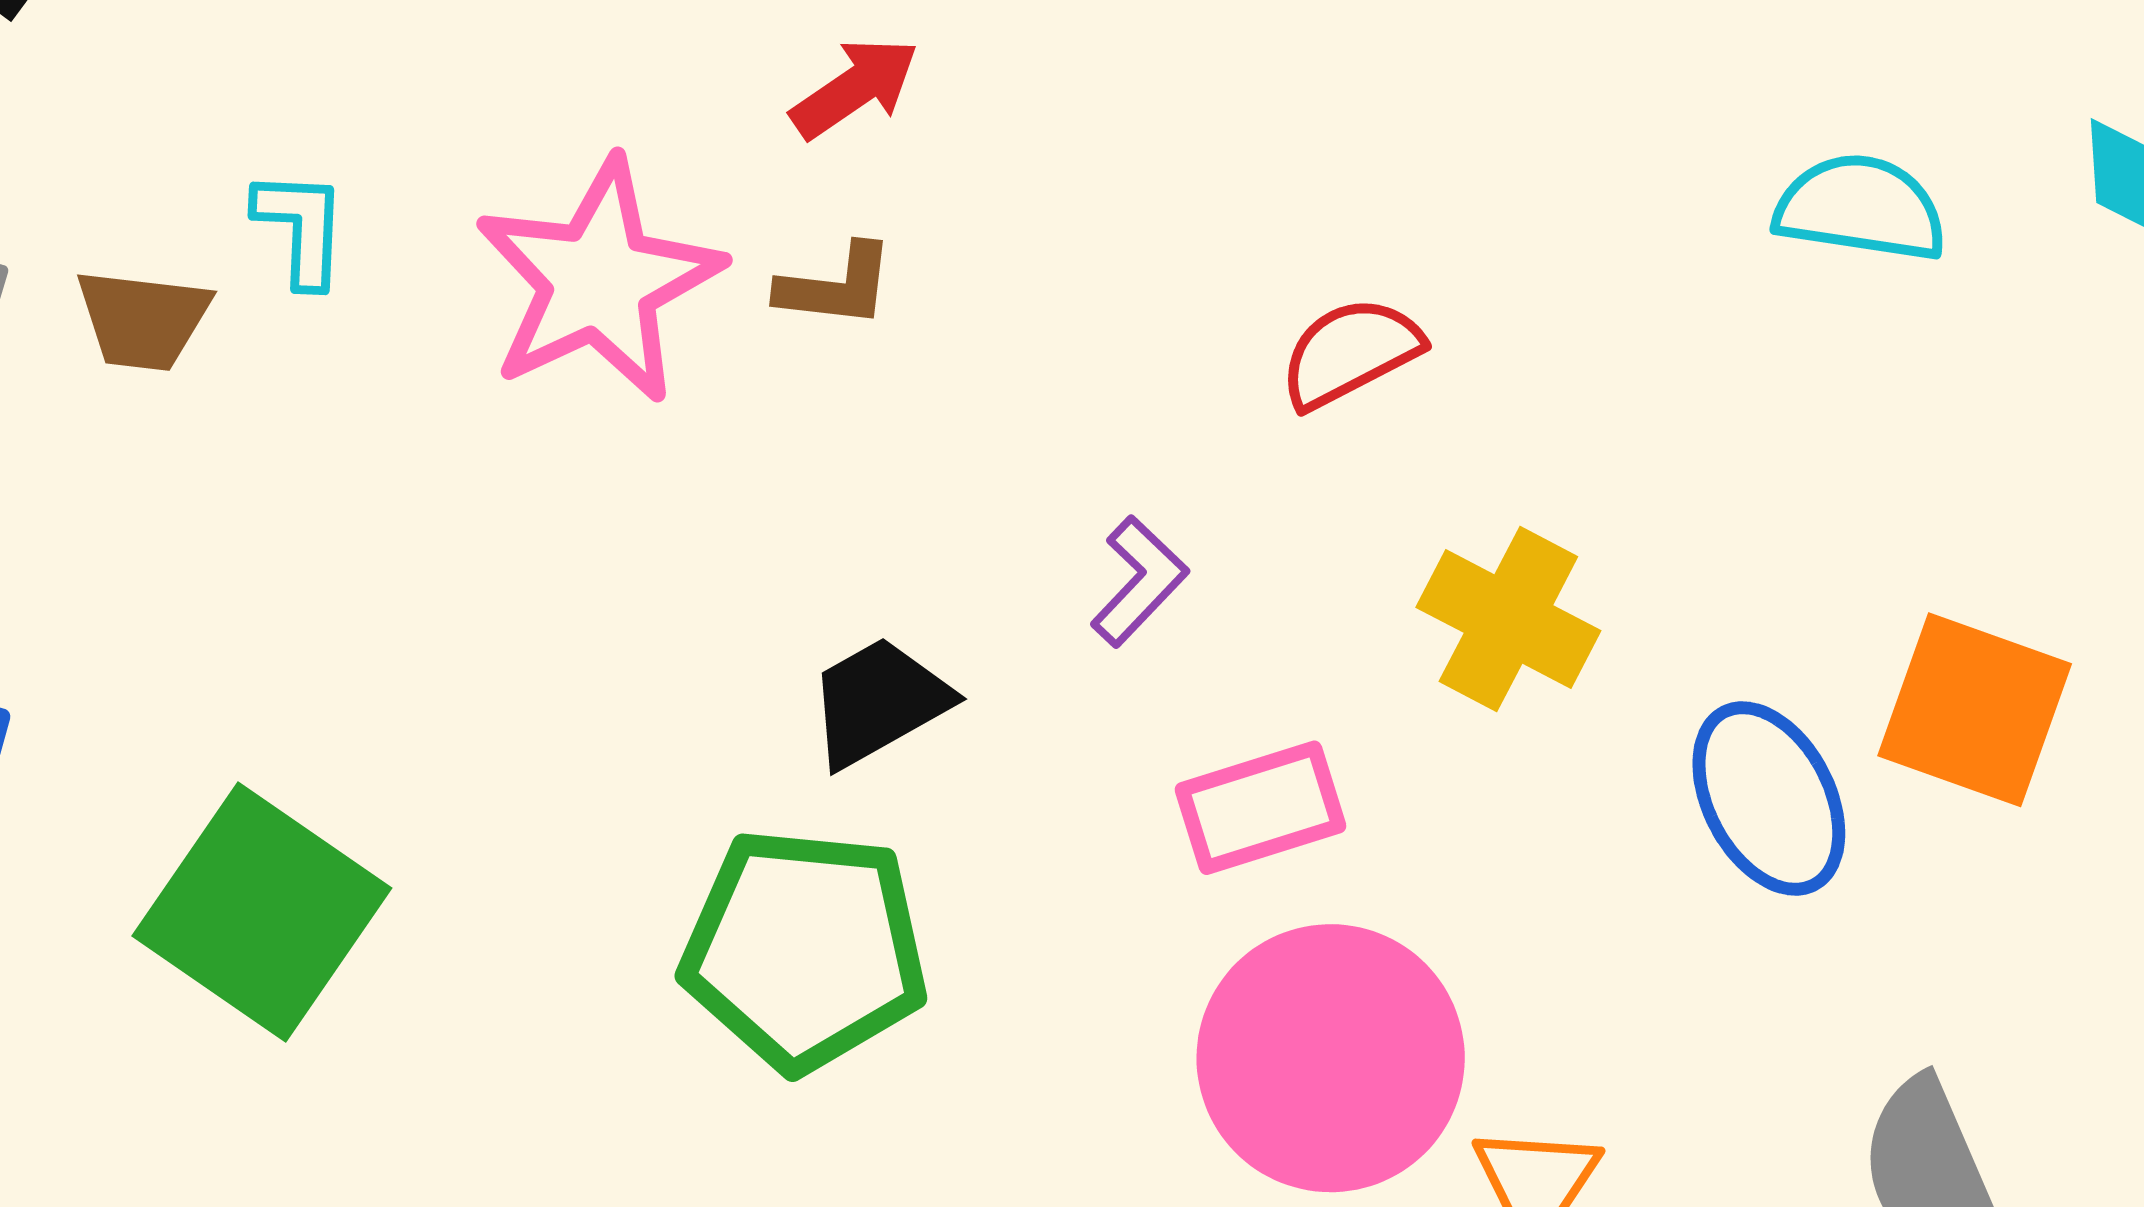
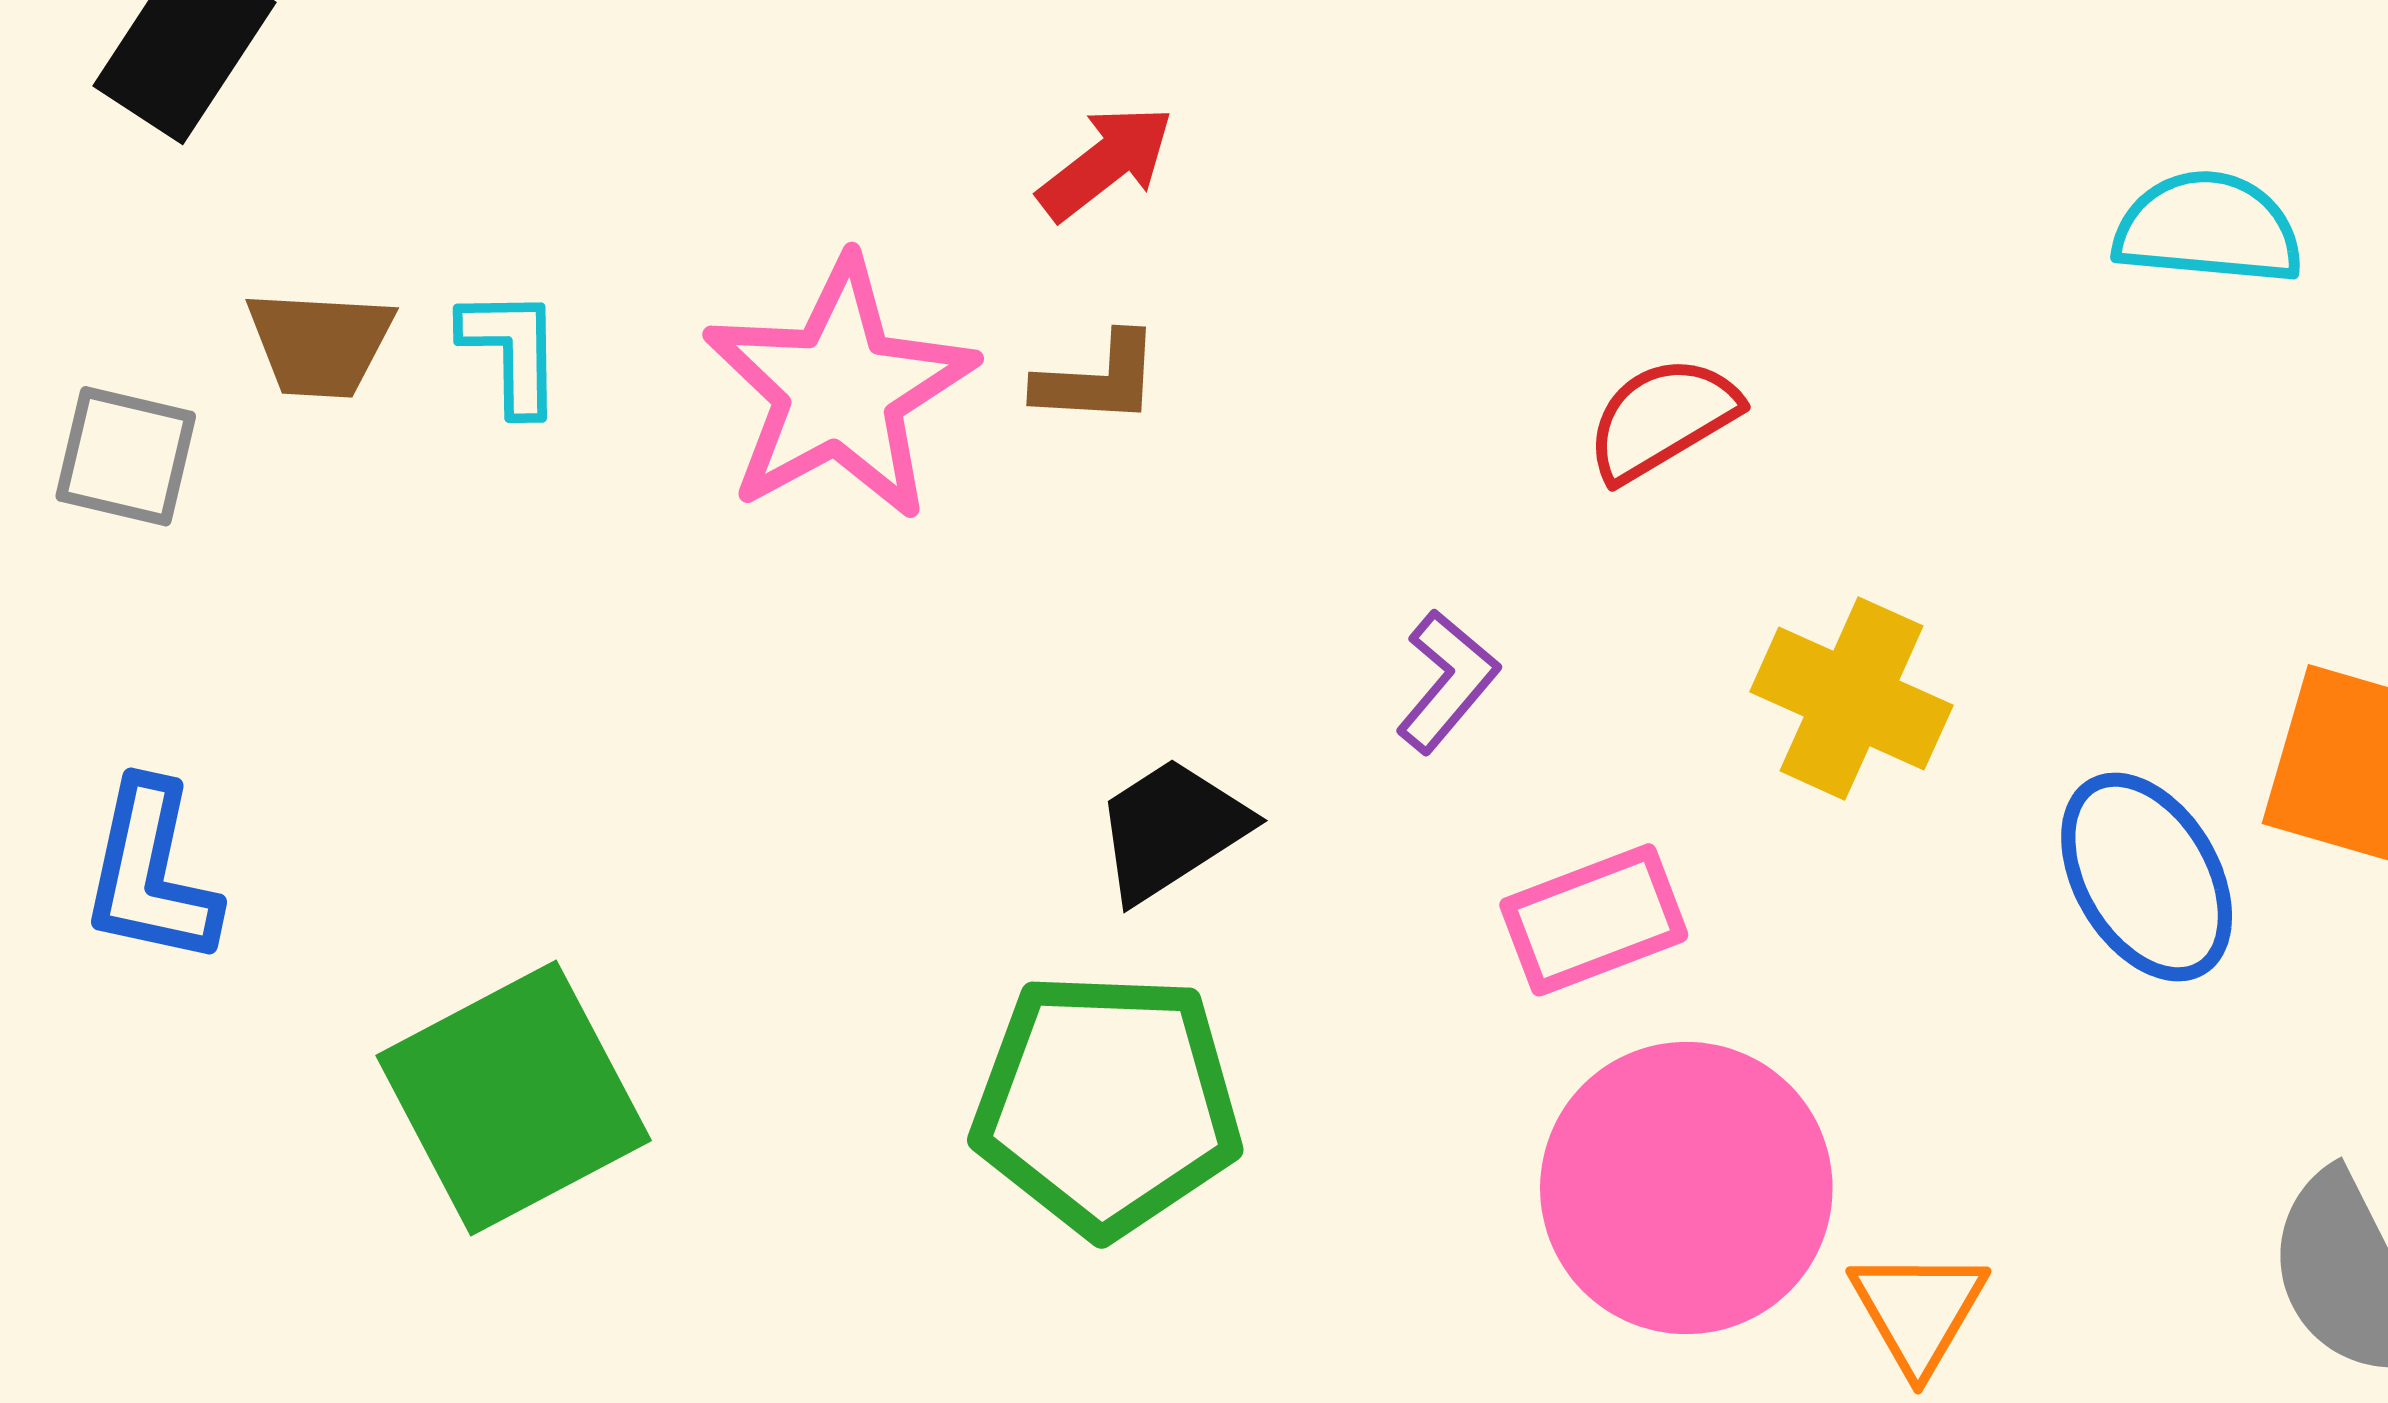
brown trapezoid: (143, 320) -> (320, 344), moved
green square: (262, 912) -> (514, 1098), turned 31

